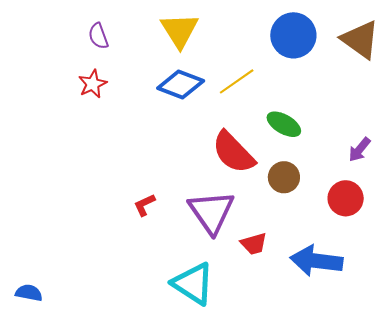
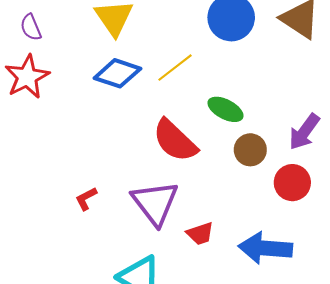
red star: (93, 84) -> (27, 77), size x1.5
purple arrow: (359, 150) -> (304, 132), size x1.4
brown circle: (284, 177) -> (250, 150), moved

